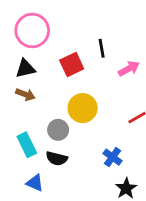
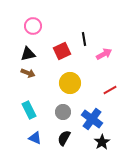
pink circle: (32, 30) -> (33, 26), size x0.7
gray circle: (58, 130) -> (63, 112), moved
blue cross: (113, 157) -> (92, 119), size x1.5
black semicircle: (57, 158) -> (64, 138), moved, turned 105

